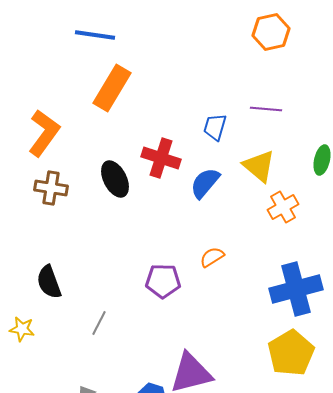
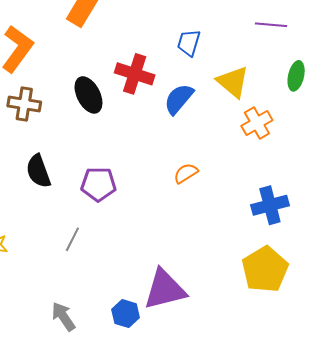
purple line: (266, 109) -> (271, 25), moved
purple pentagon: (163, 281) -> (99, 184), moved
black semicircle: (49, 282) -> (38, 171), moved
blue cross: (296, 289) -> (270, 205), size x0.7

